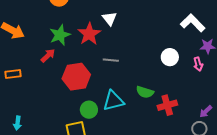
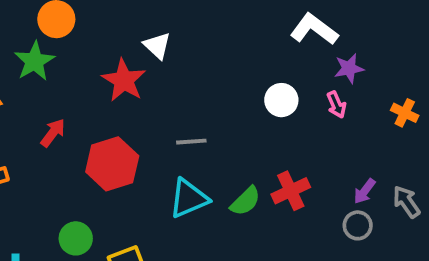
green star: (60, 35) -> (34, 61), moved
gray line: (111, 60) -> (191, 142), moved
green semicircle: (145, 92) -> (245, 201), moved, turned -54
green circle: (89, 110) -> (76, 238), moved

